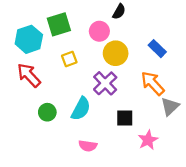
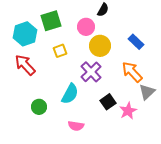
green circle: (47, 112) -> (39, 107), moved
black square: (125, 118) -> (108, 102), turned -35
pink star: (148, 140) -> (128, 111), moved

